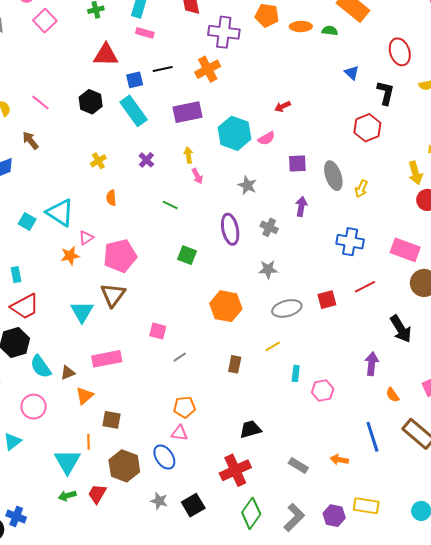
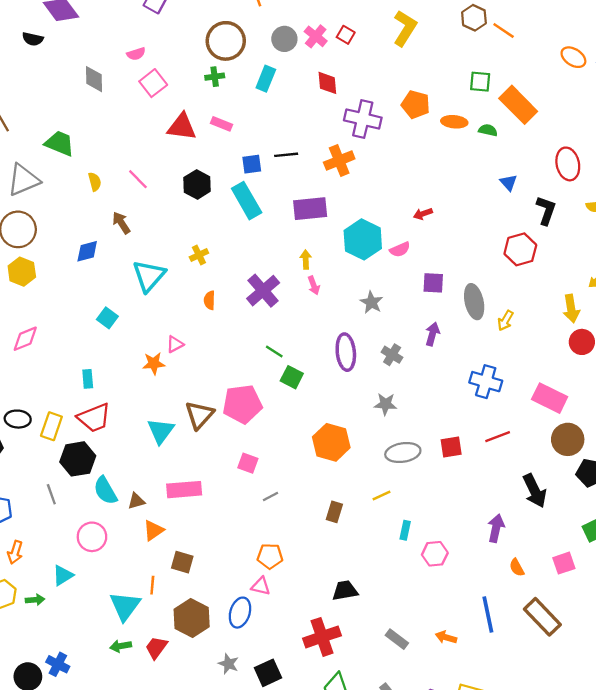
pink rectangle: (145, 33) -> (221, 124), moved
red triangle: (106, 55) -> (182, 127), moved
purple cross: (146, 160) -> (263, 291), moved, size x1.8
green line: (170, 205) -> (274, 351), moved
cyan triangle: (60, 213) -> (149, 276), moved, turned 32
pink pentagon: (120, 256) -> (242, 404), moved
blue ellipse: (164, 457) -> (240, 613), turned 45

